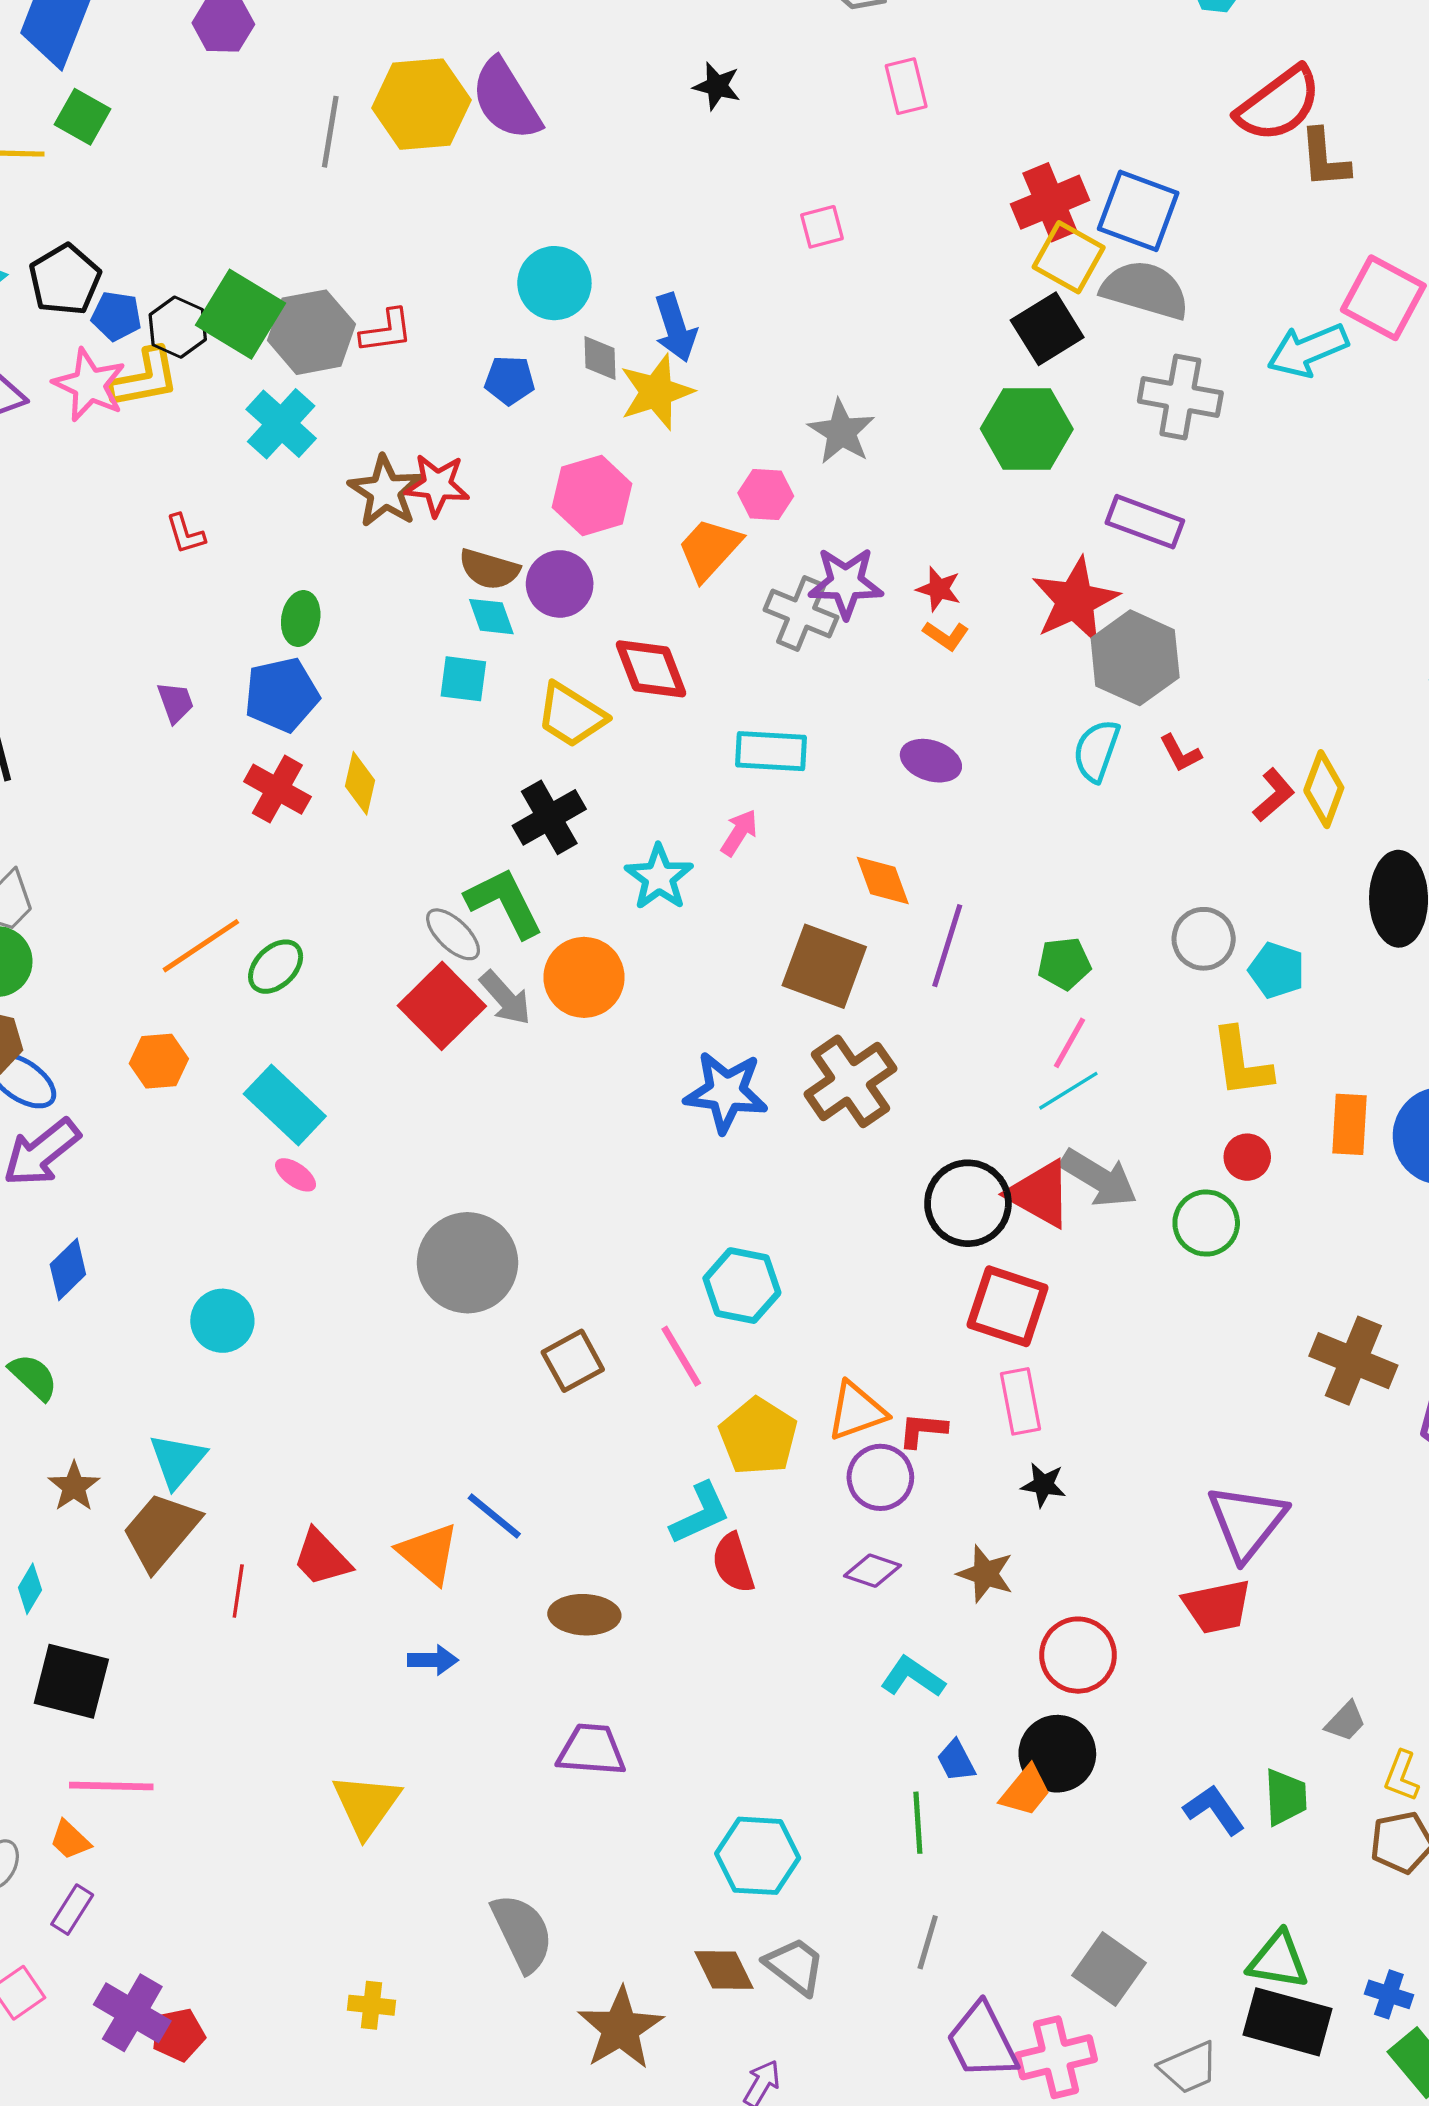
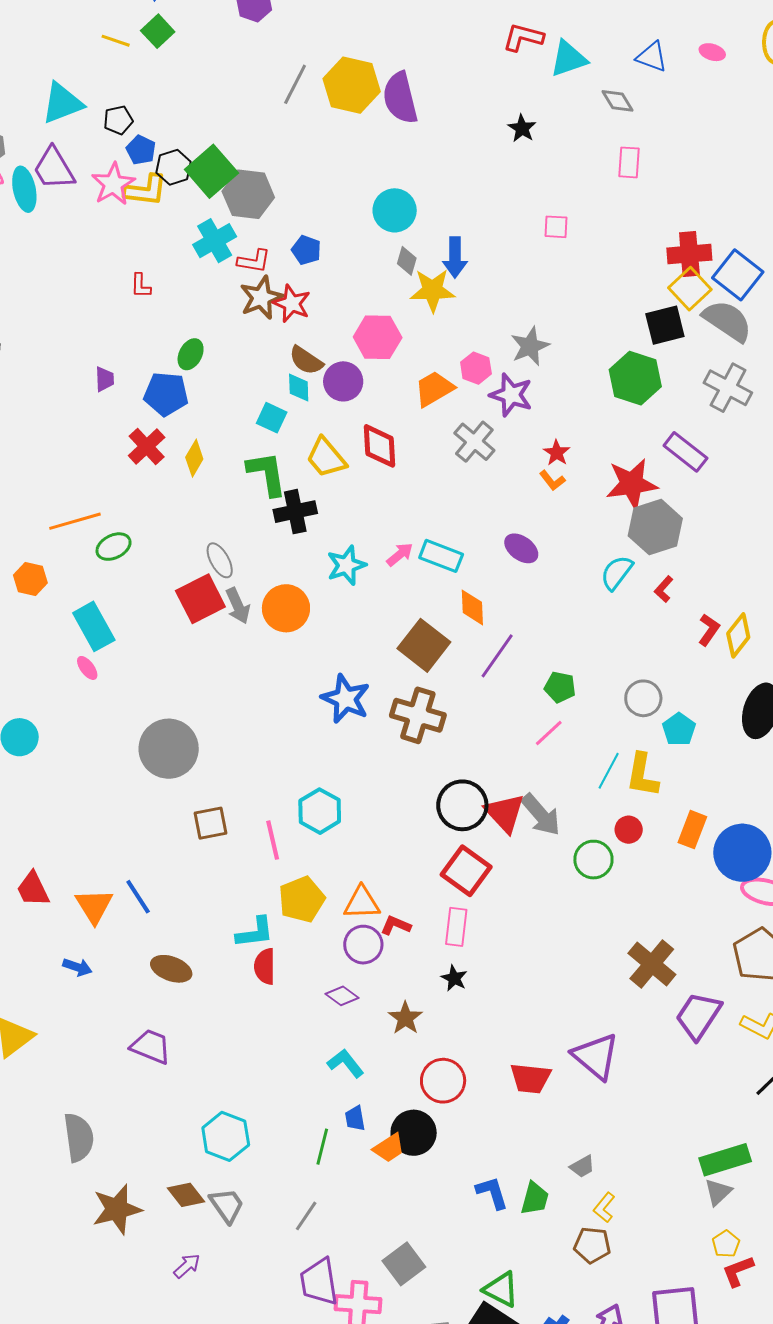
black pentagon: (65, 280) -> (118, 120), size x0.7
red L-shape: (386, 331) -> (254, 261), moved
blue pentagon: (510, 380) -> (306, 250), moved
purple star: (846, 583) -> (511, 395), moved
cyan rectangle: (771, 751) -> (441, 556), moved
red L-shape: (1180, 753) -> (664, 589), turned 52
red L-shape: (1274, 795) -> (709, 630), turned -32
green L-shape: (504, 903) -> (267, 474), moved
brown cross: (850, 1081) -> (418, 715), turned 34
cyan line: (1068, 1091) -> (609, 771), moved, turned -48
purple triangle: (1247, 1522) -> (596, 1056), moved, turned -46
brown diamond: (724, 1970) -> (186, 1195), turned -30

